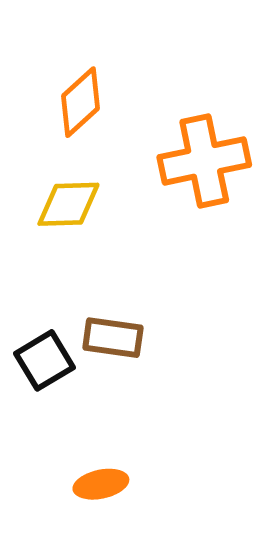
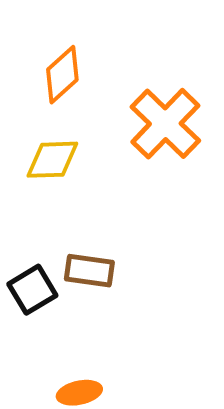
orange cross: (204, 161) -> (165, 124), turned -34

